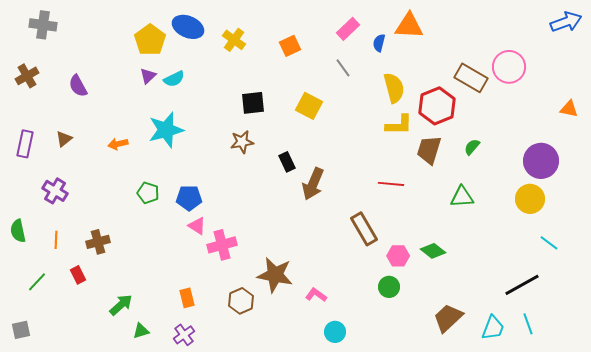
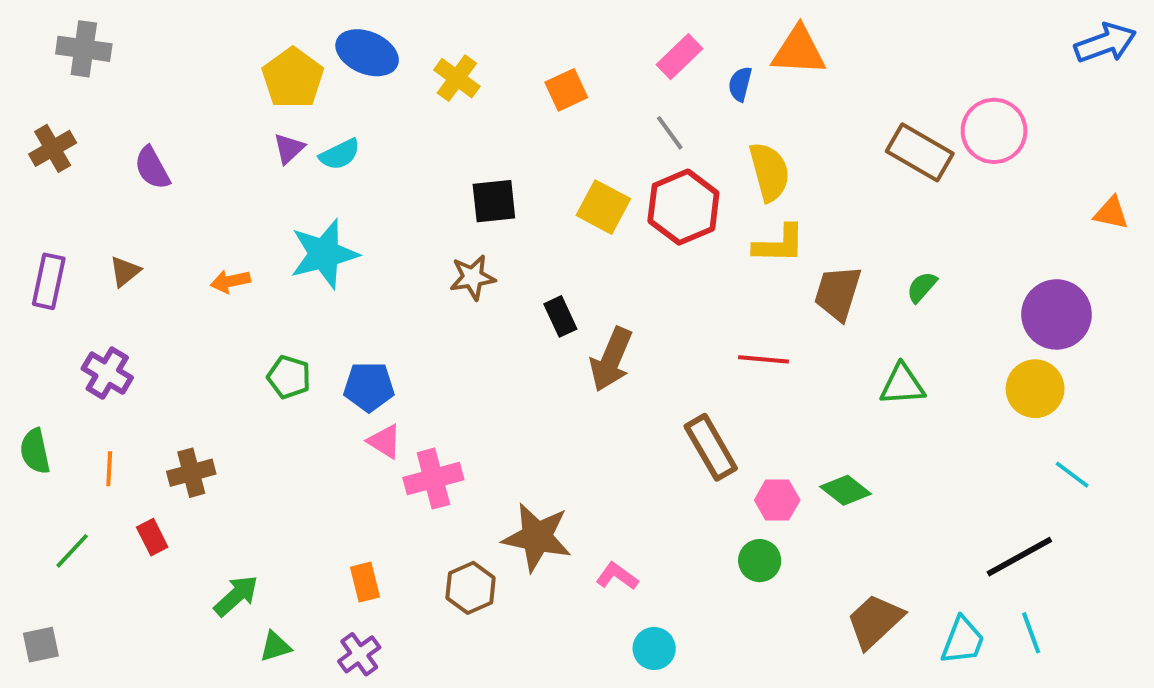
red hexagon: (437, 106) -> (683, 207), moved

